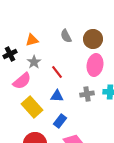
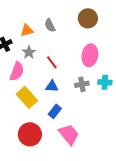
gray semicircle: (66, 36) -> (50, 25), moved
brown circle: (93, 39) -> (88, 18), moved
pink semicircle: (22, 81) -> (17, 71), turned -30

